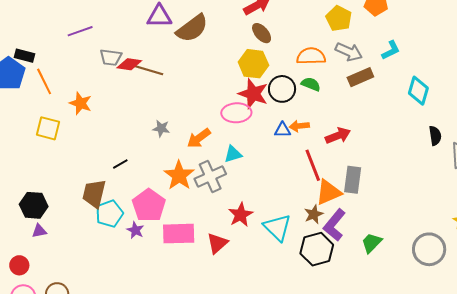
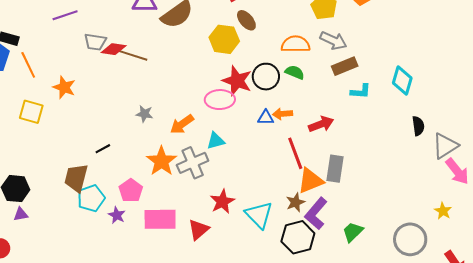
cyan L-shape: (391, 50) -> (361, 91), moved, turned 30
yellow hexagon: (253, 64) -> (224, 39), moved
pink pentagon: (149, 205) -> (131, 191), size x0.7

